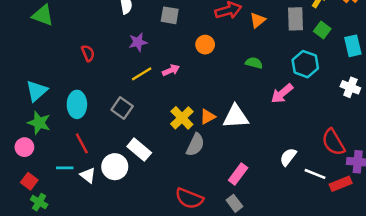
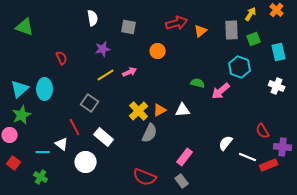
green square: (322, 30) -> (254, 39), turned 32
green semicircle: (254, 63) -> (198, 83), moved
cyan ellipse: (77, 104) -> (45, 89), moved
white triangle: (236, 117) -> (183, 110), size x0.7
green star: (39, 123) -> (22, 115), turned 30
red semicircle: (333, 142) -> (263, 131), size x0.7
red line: (82, 143) -> (75, 127), moved
white circle: (115, 167) -> (86, 162), moved
white triangle: (88, 175) -> (62, 144), moved
green cross: (39, 202) -> (41, 177), moved

